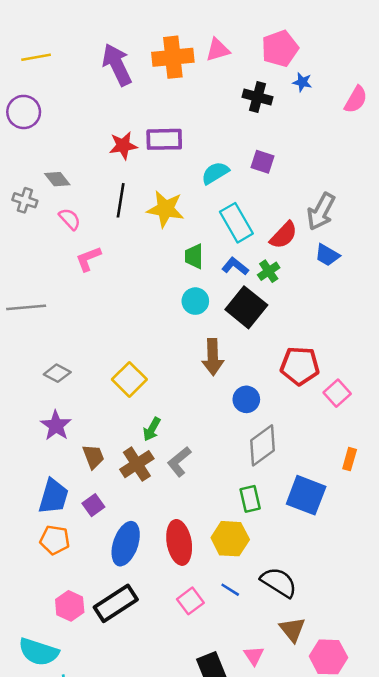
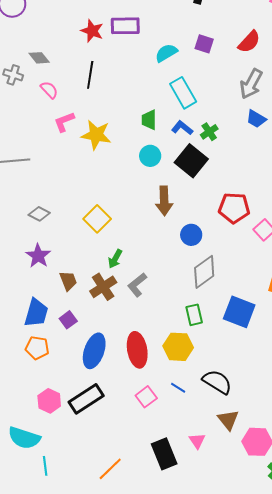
red star: (123, 146) -> (92, 31), turned 30
yellow star: (165, 209) -> (96, 135), moved
red semicircle: (284, 235) -> (249, 42), moved

